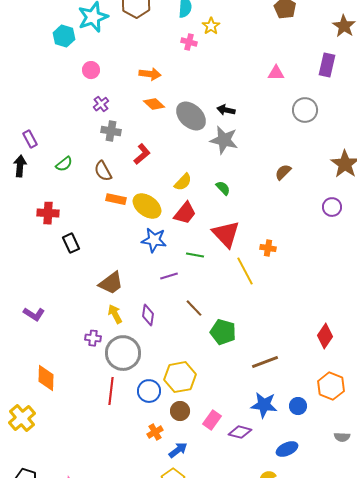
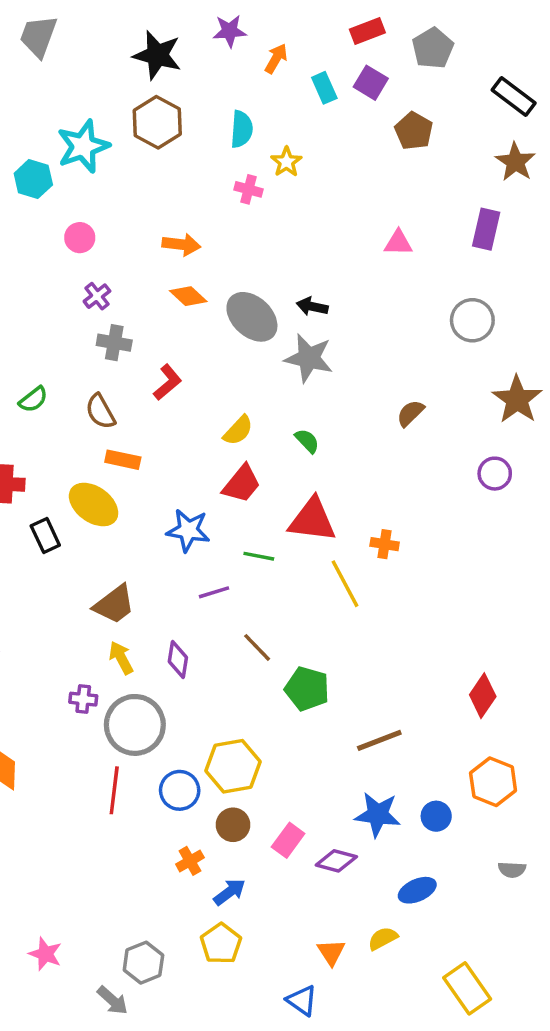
gray circle: (305, 110) -> (472, 320), moved
yellow ellipse: (147, 206) -> (94, 505), moved
red triangle: (226, 234) -> (312, 520), turned -40

